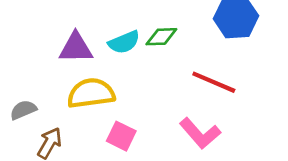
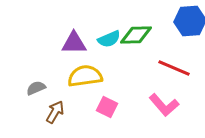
green diamond: (161, 37) -> (136, 35), size x1.4

